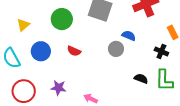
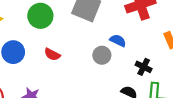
black cross: (161, 51) -> (144, 67), moved

